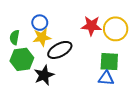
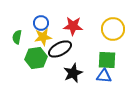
red star: (91, 26) -> (73, 26), moved
green hexagon: (22, 59) -> (36, 58), moved
black star: (44, 75) -> (73, 73), moved

